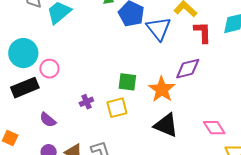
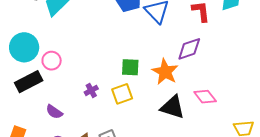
pink diamond: (214, 128) -> (205, 97), moved

